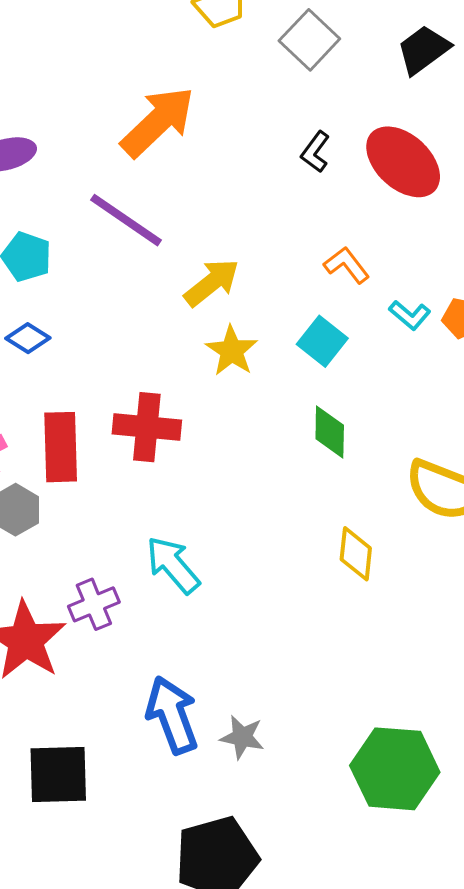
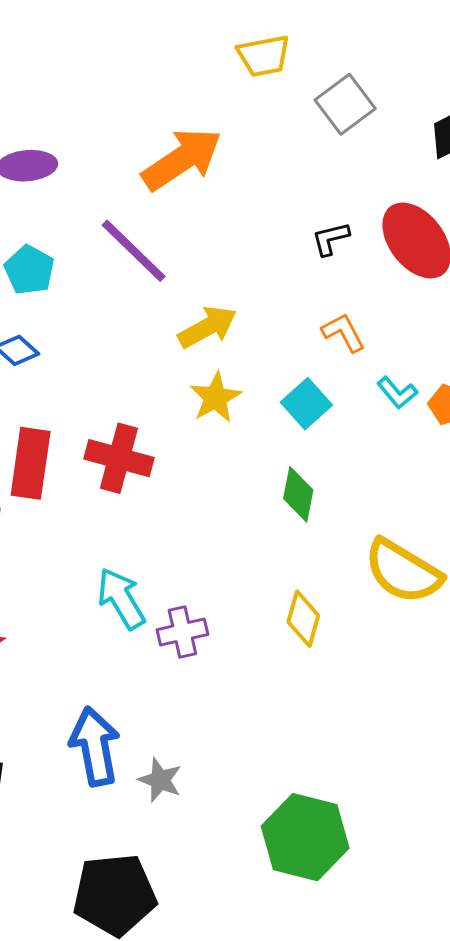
black L-shape: (315, 152) -> (331, 239), moved, turned 30
purple cross: (94, 604) -> (182, 632), moved

